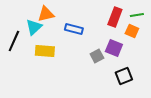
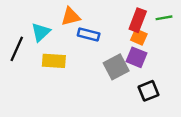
orange triangle: (46, 14) -> (71, 17), moved
orange square: (132, 31) -> (139, 37), moved
gray square: (97, 56) -> (116, 67), size x1.5

